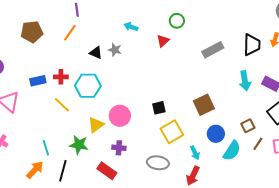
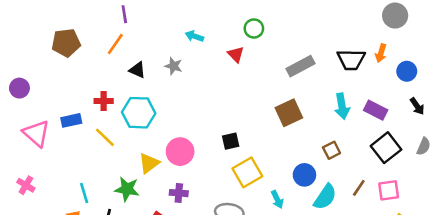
red triangle: (163, 41) -> (236, 54), turned -32
black trapezoid: (252, 45) -> (351, 60), turned 90
black triangle: (96, 53) -> (137, 70), moved
blue rectangle: (38, 81) -> (71, 120), moved
brown square: (204, 105) -> (289, 113), moved
brown square: (248, 126) -> (332, 150), moved

